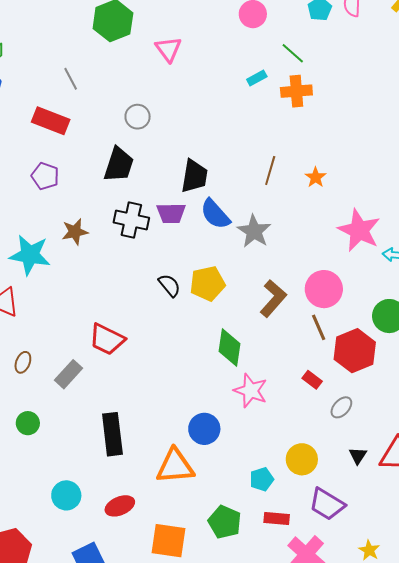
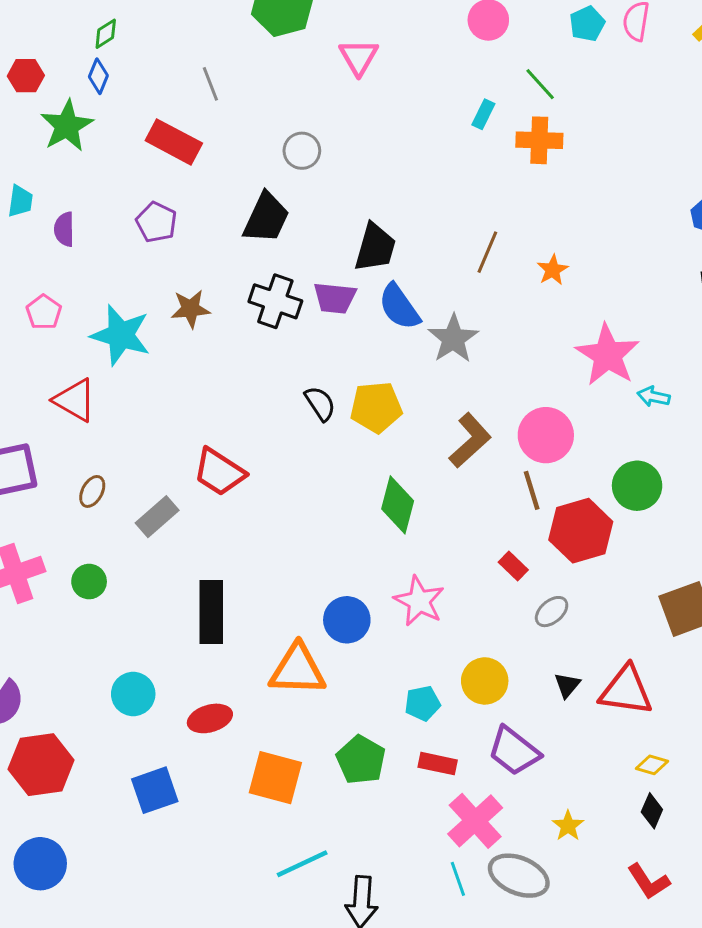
cyan rectangle: (257, 78) -> (483, 114), turned -42
pink star: (251, 391) -> (419, 601), moved

